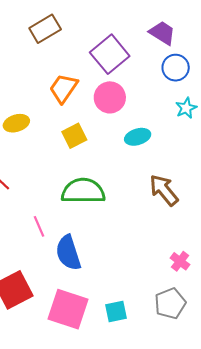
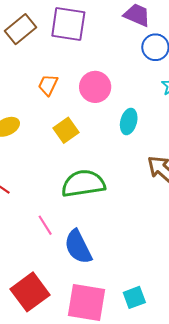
purple square: (110, 54) -> (68, 24), moved, turned -33
orange trapezoid: (64, 88) -> (48, 85), size x0.7
cyan ellipse: (138, 137) -> (129, 121), turned -50

